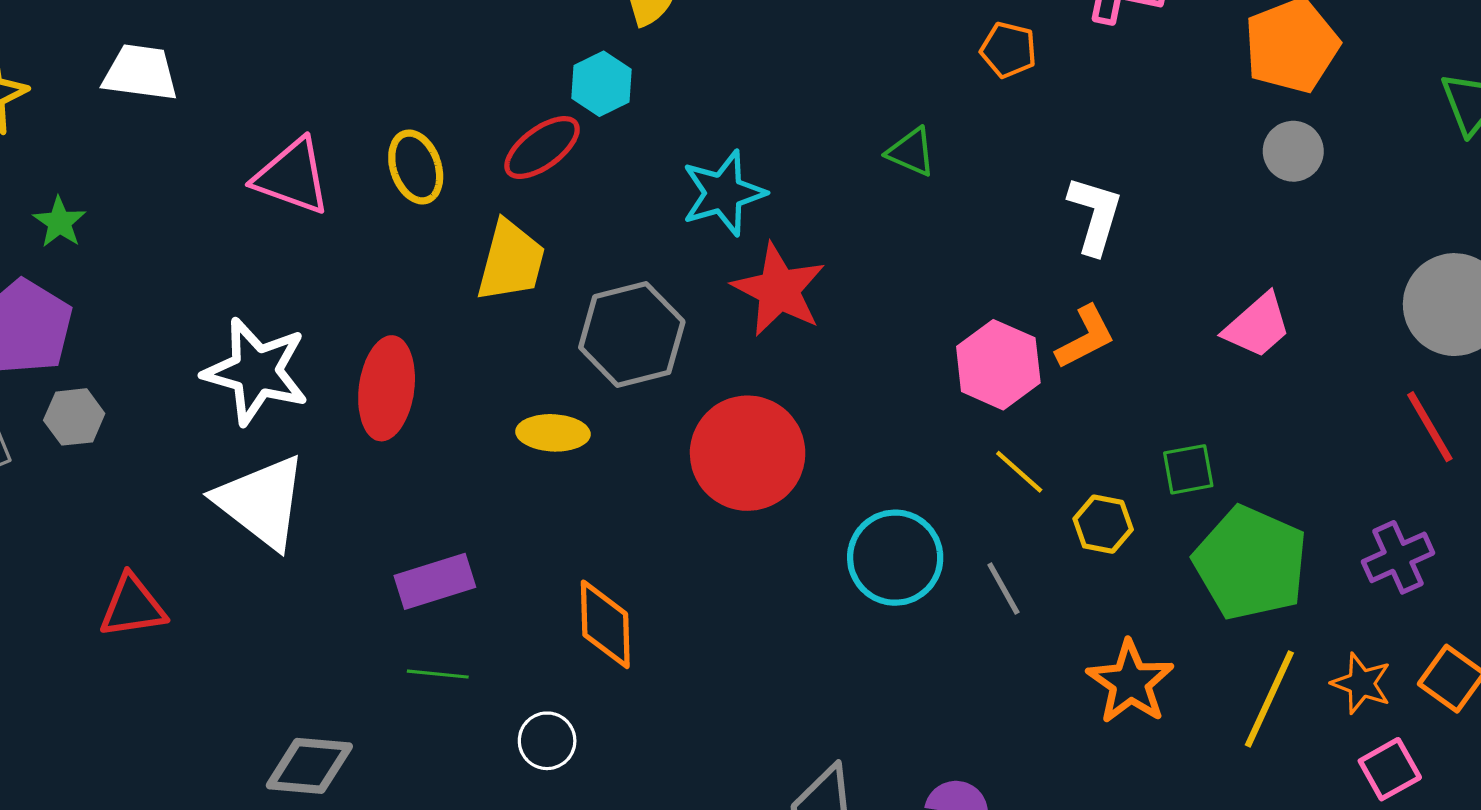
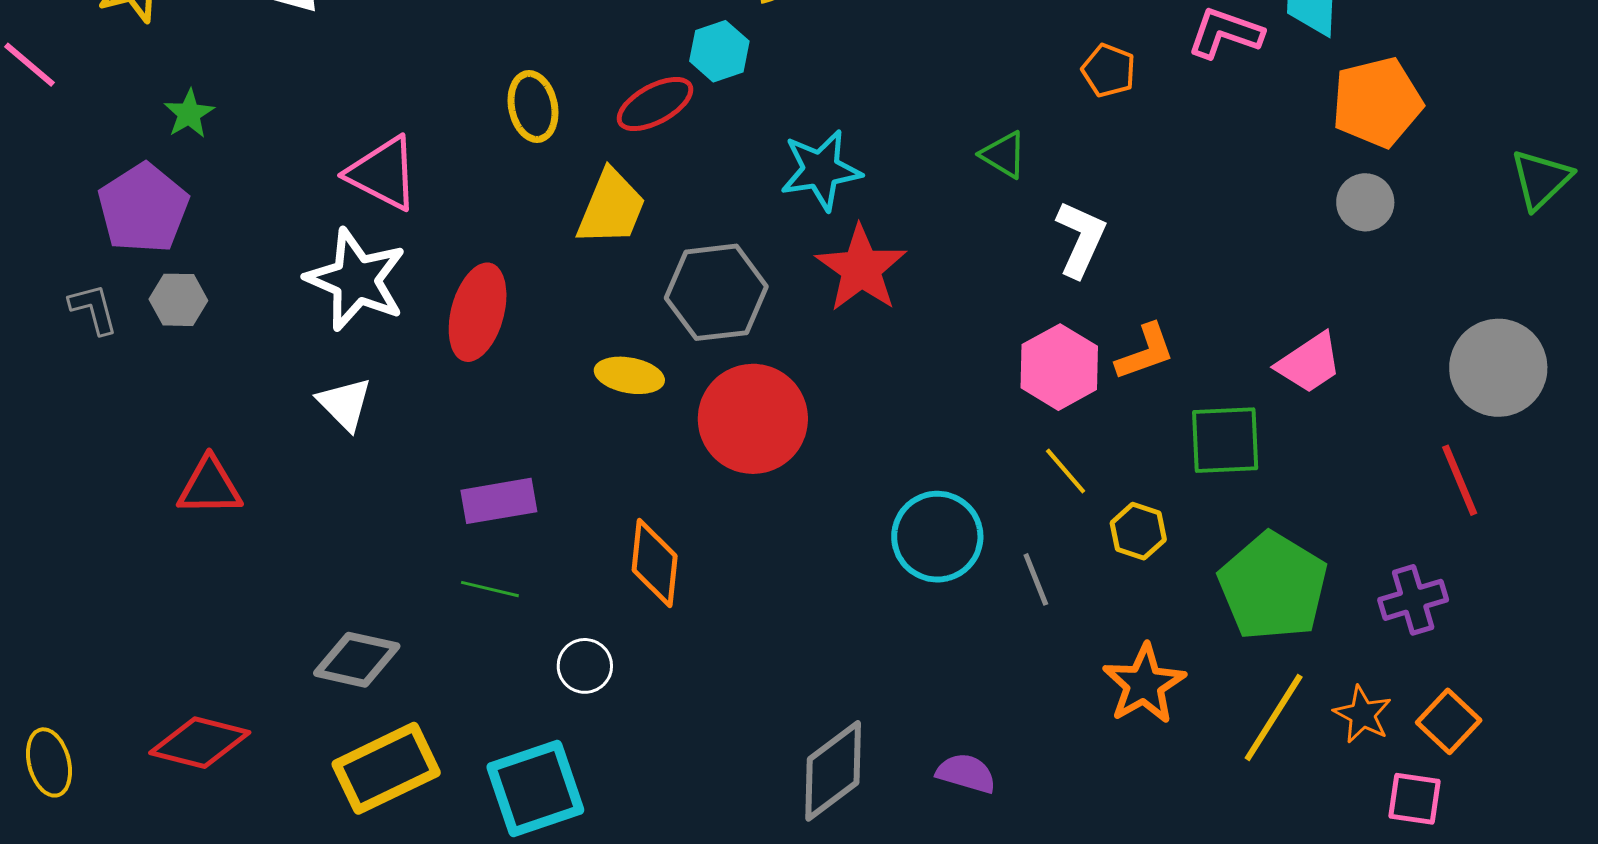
pink triangle: (292, 177) -> (383, 173), moved
white L-shape: (1095, 215) -> (1081, 239), moved
red circle: (748, 453) -> (753, 419), moved
green square: (1188, 469) -> (1225, 440), moved, size x1.5
white triangle: (261, 502) -> (345, 404), size x0.6
pink square: (1390, 769) -> (1415, 799), moved, turned 30

